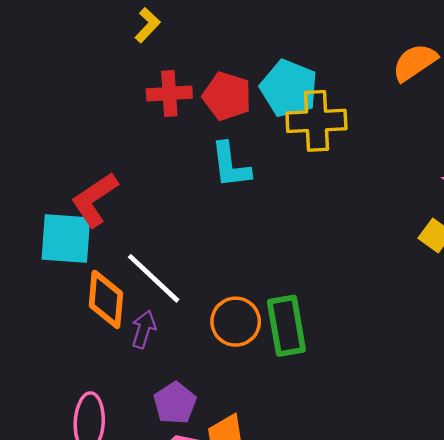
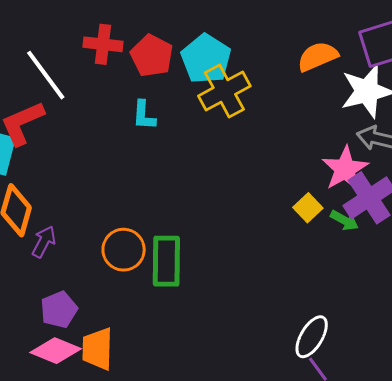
yellow cross: (316, 121) -> (224, 91), turned -36
cyan L-shape: (230, 165) -> (144, 115), size x0.7
white line: (154, 278) -> (46, 75), moved

